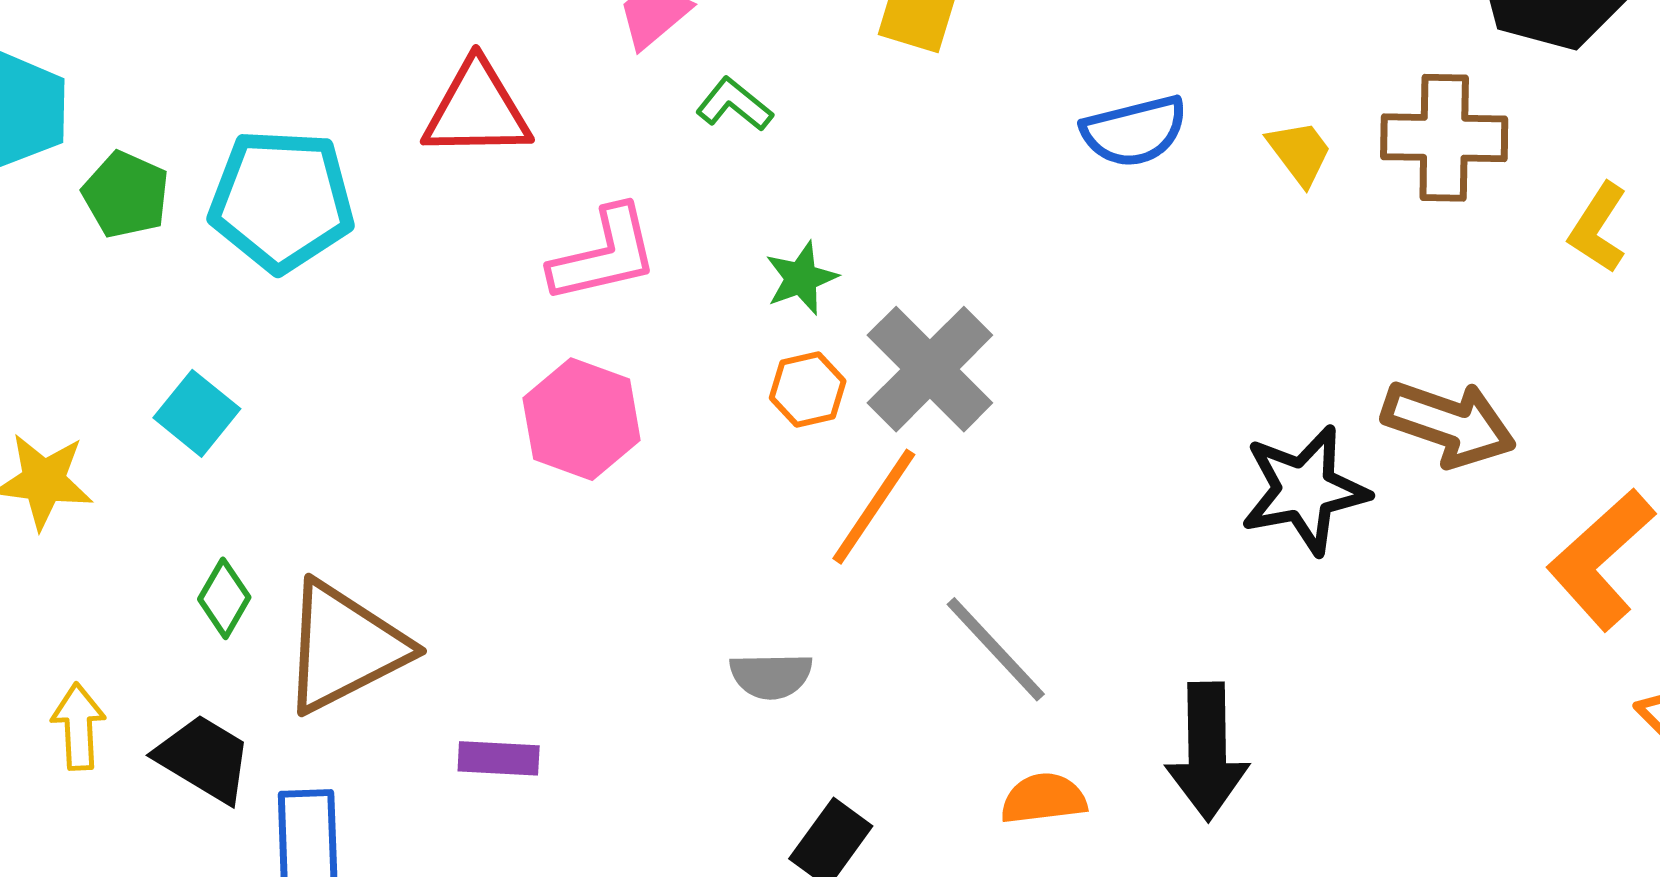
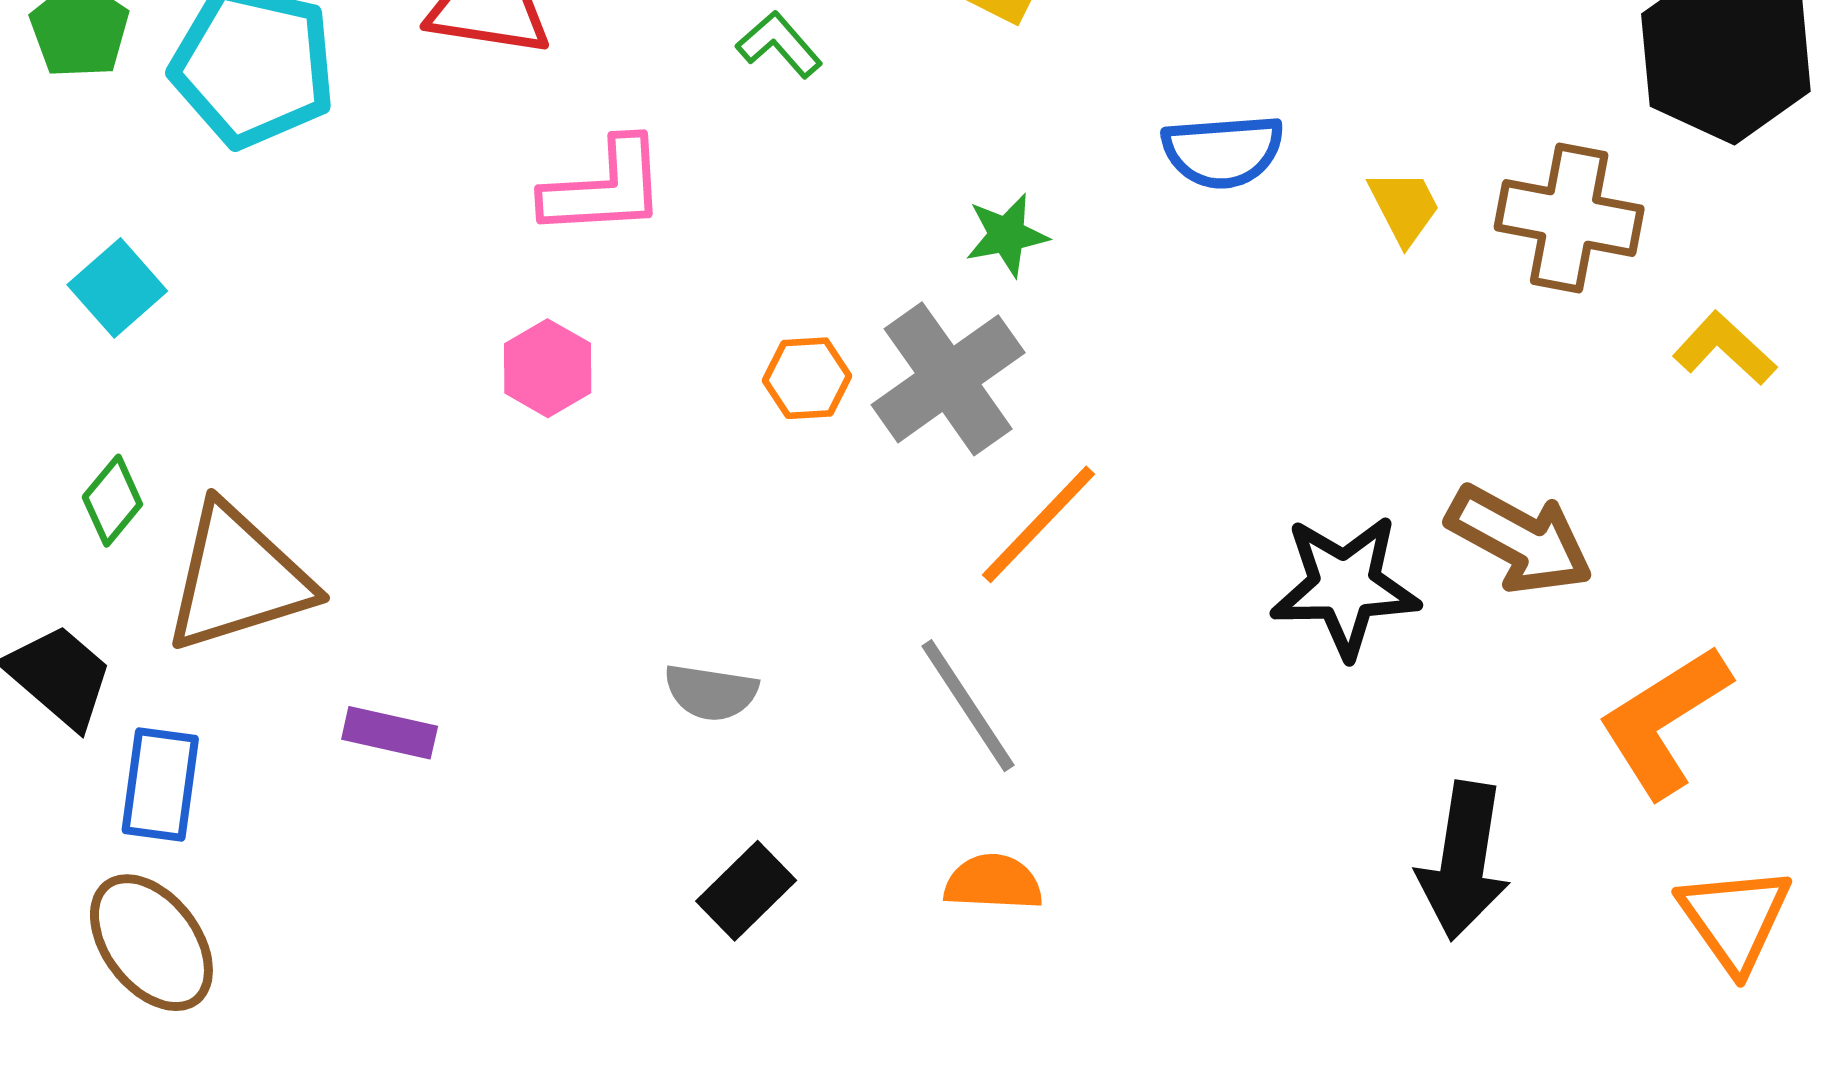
yellow L-shape: (1598, 228) -> (1725, 348), turned 90
green star: (801, 278) -> (1007, 235), moved
pink hexagon: (582, 419) -> (548, 368), size x0.7
orange line: (874, 507) -> (1038, 524), moved
black arrow: (1207, 751) -> (1463, 861), moved

